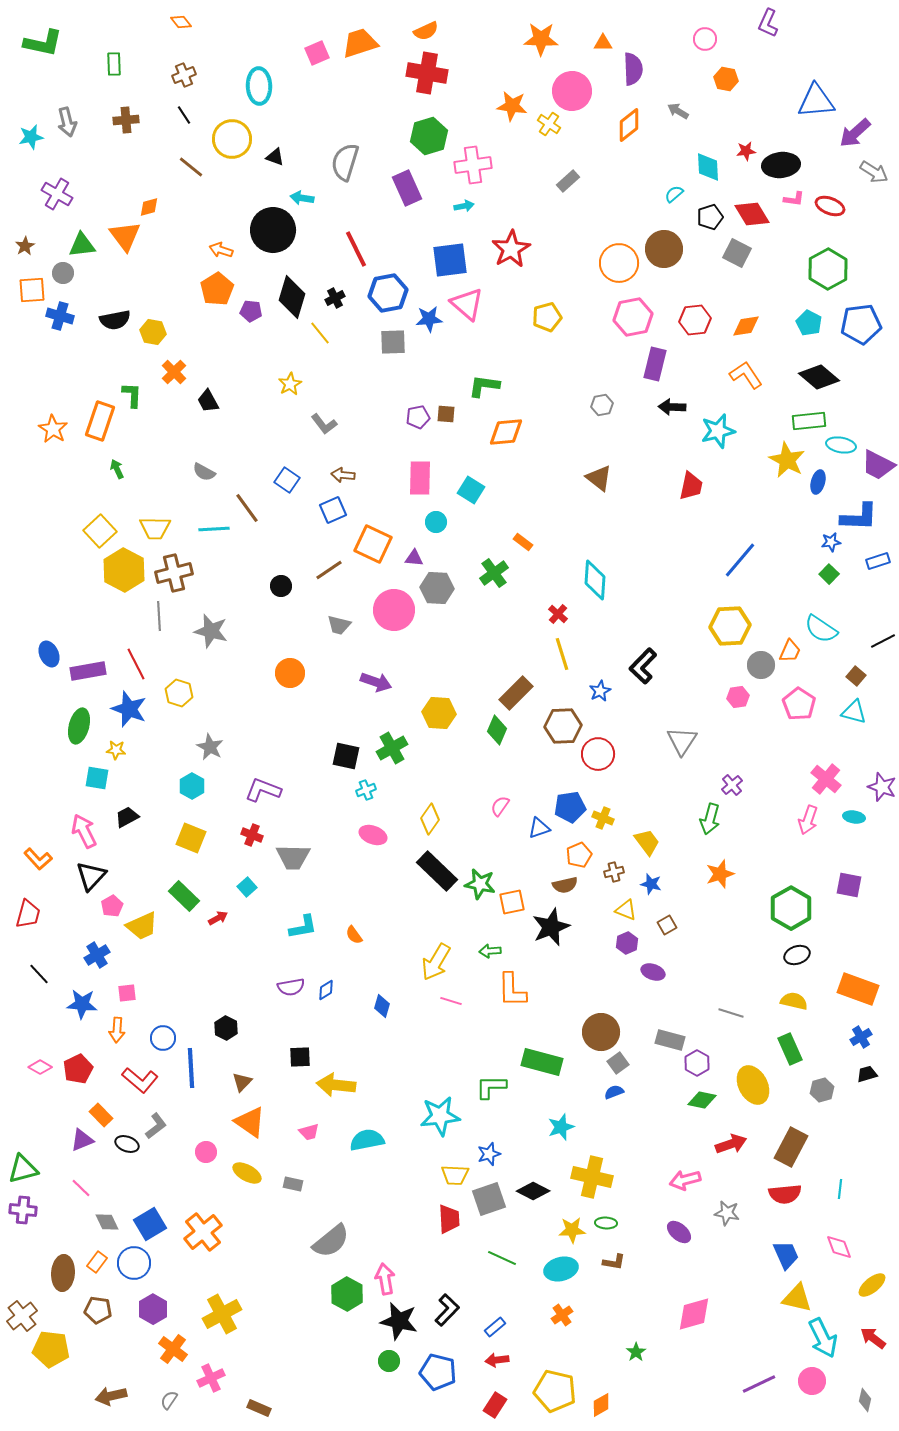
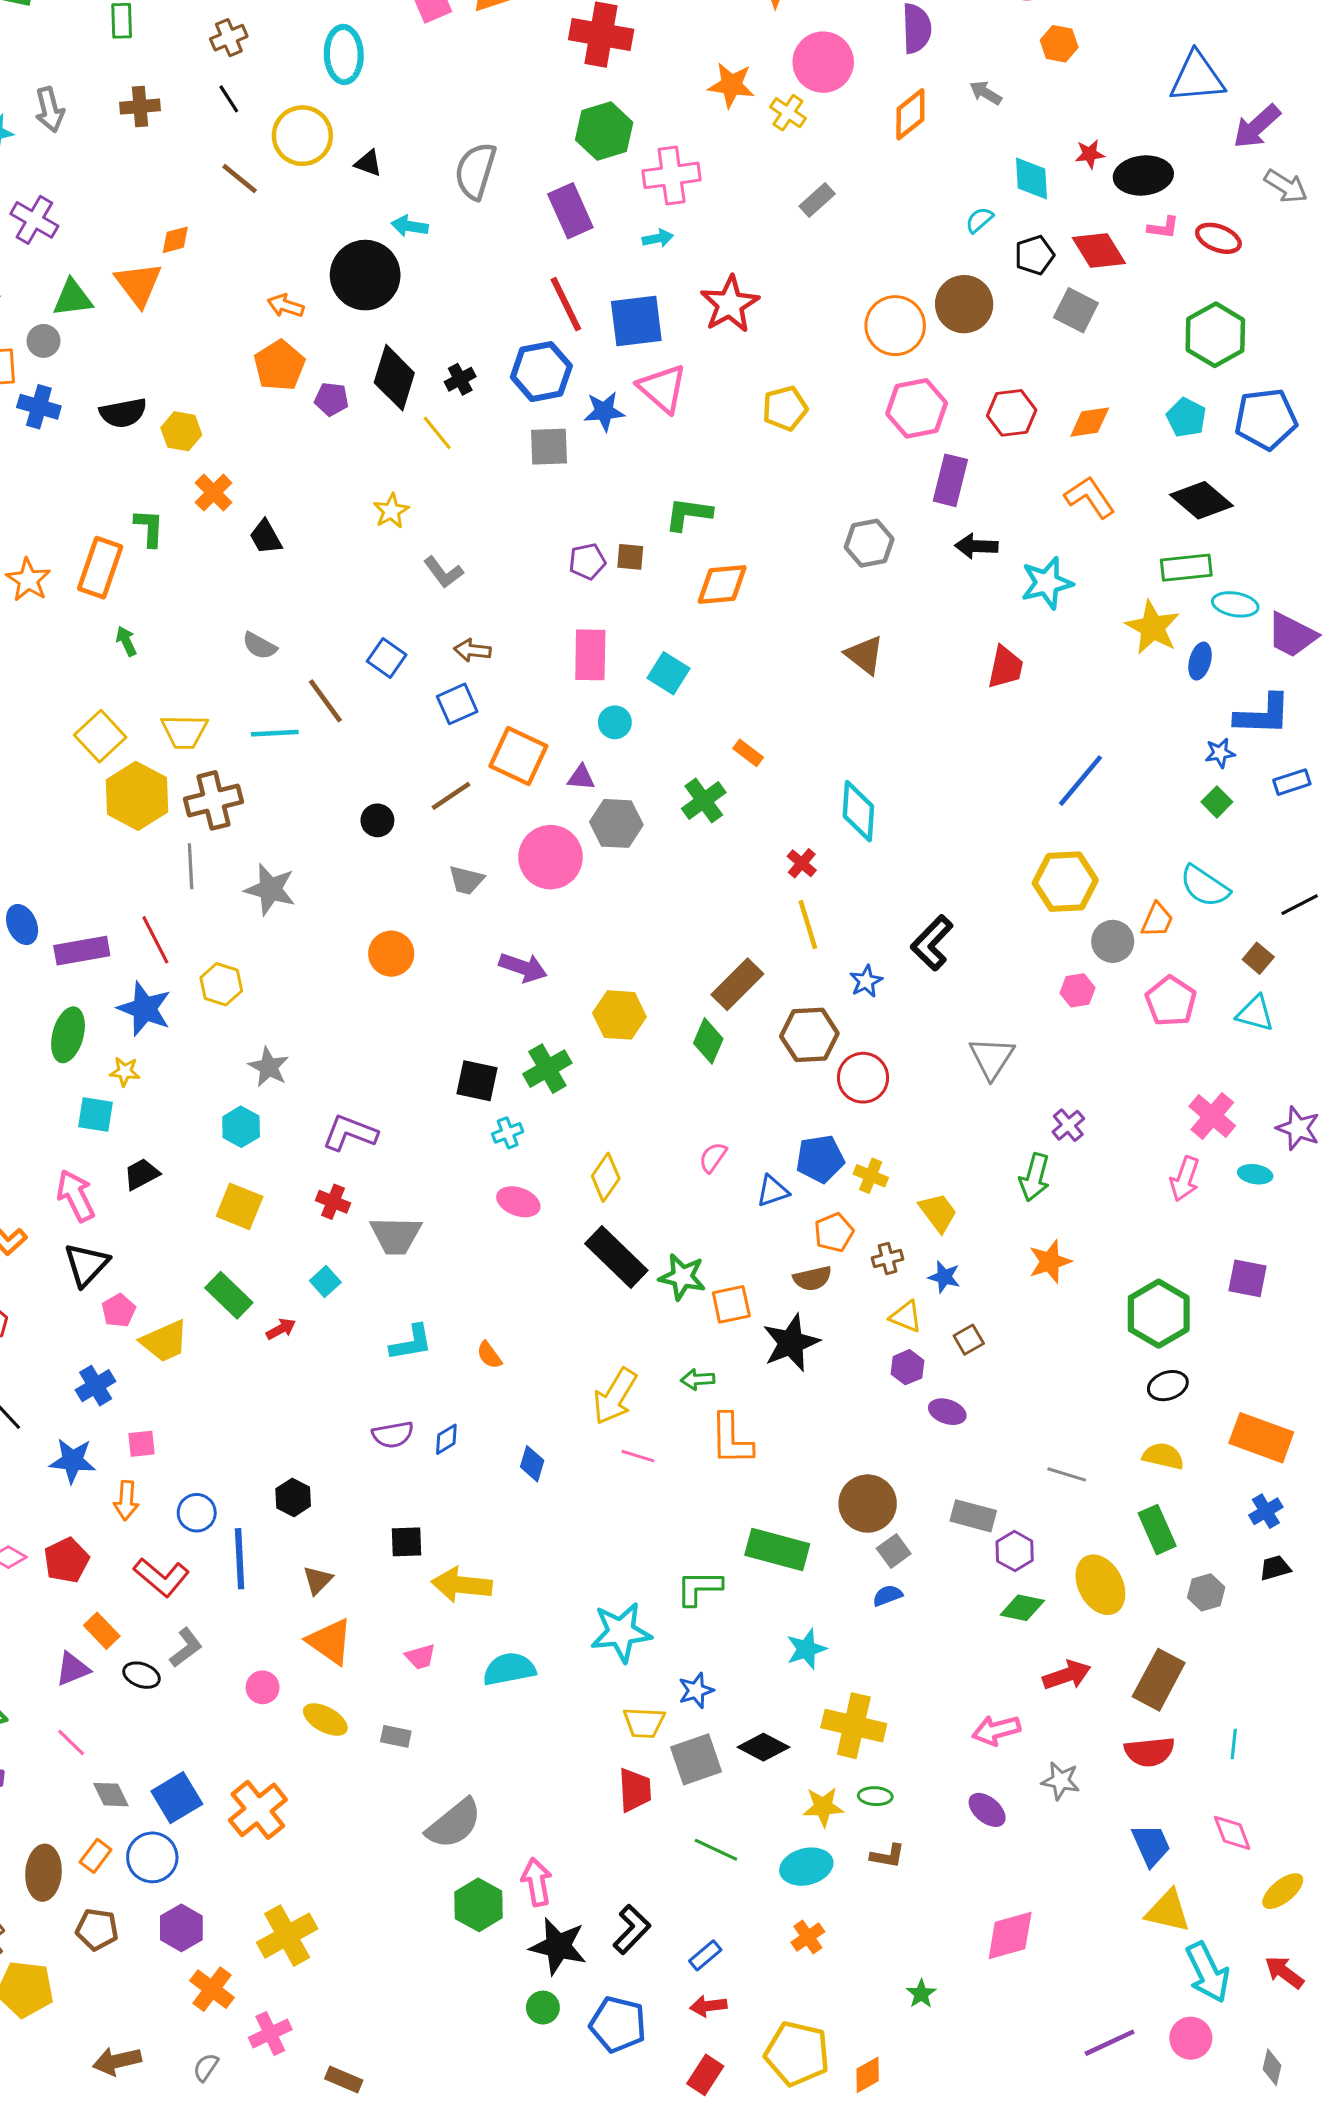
red line: (356, 249) -> (566, 304), moved
gray hexagon: (602, 405) -> (869, 543), size x1.4

